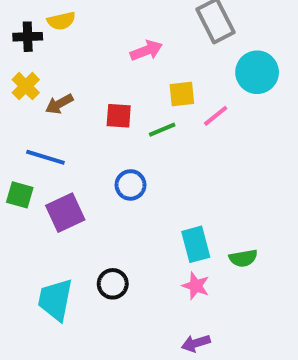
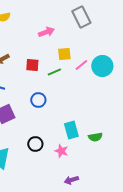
cyan circle: (257, 72) -> (102, 66), moved
black circle: (113, 284) -> (35, 144), moved
pink star: (196, 286) -> (61, 151), moved

